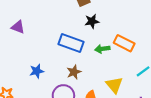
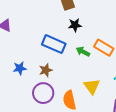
green arrow: (102, 49) -> (83, 52), turned 32
brown star: (74, 72) -> (46, 70), moved

